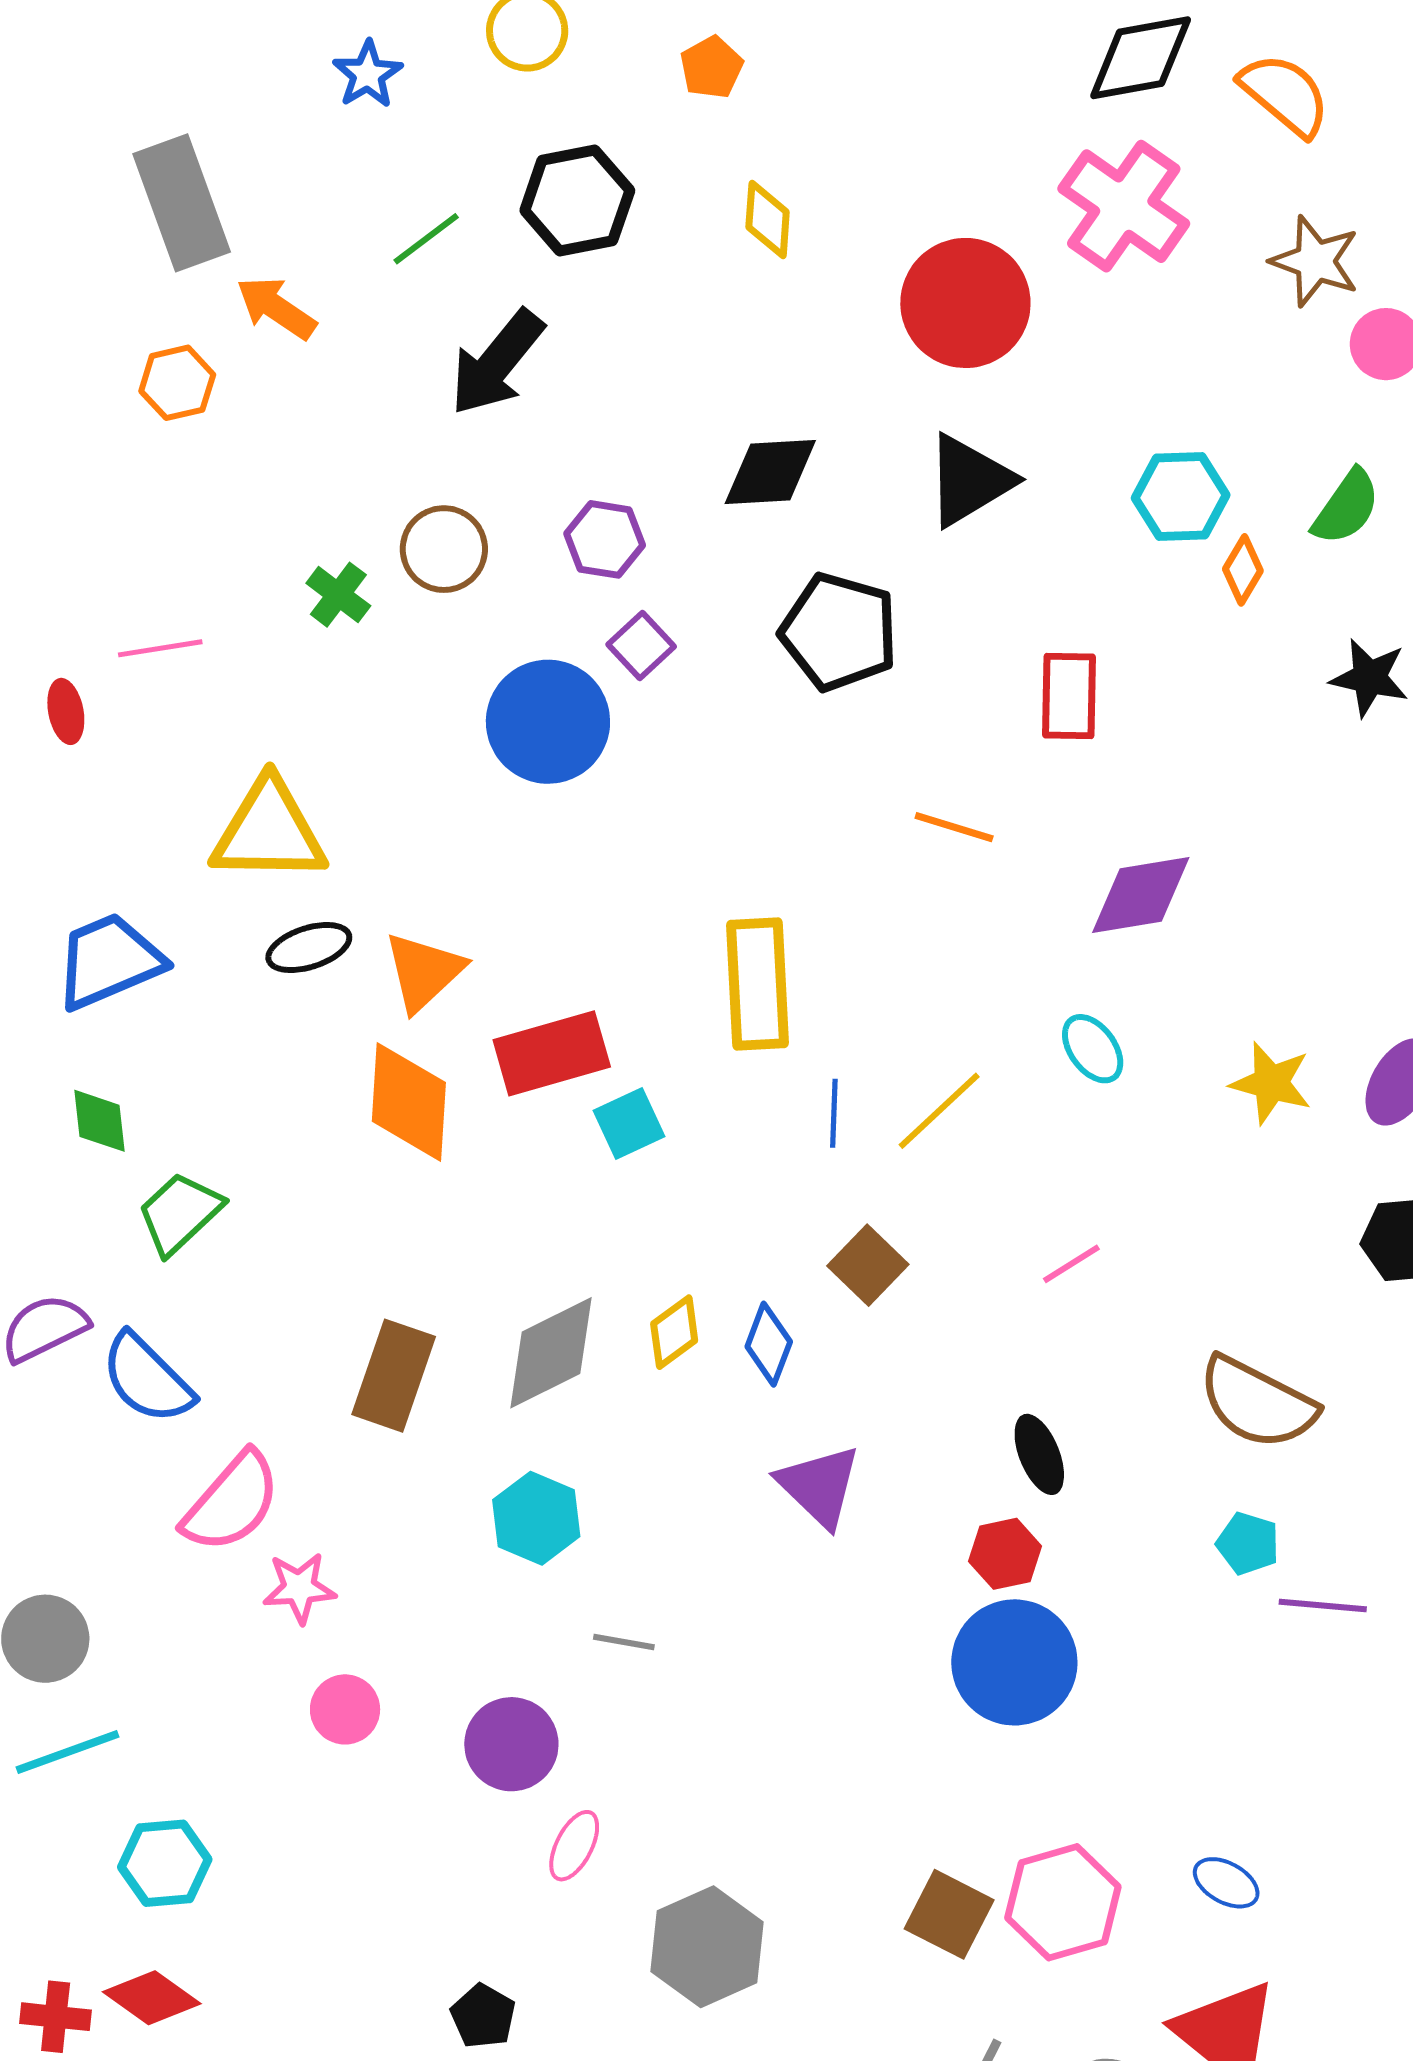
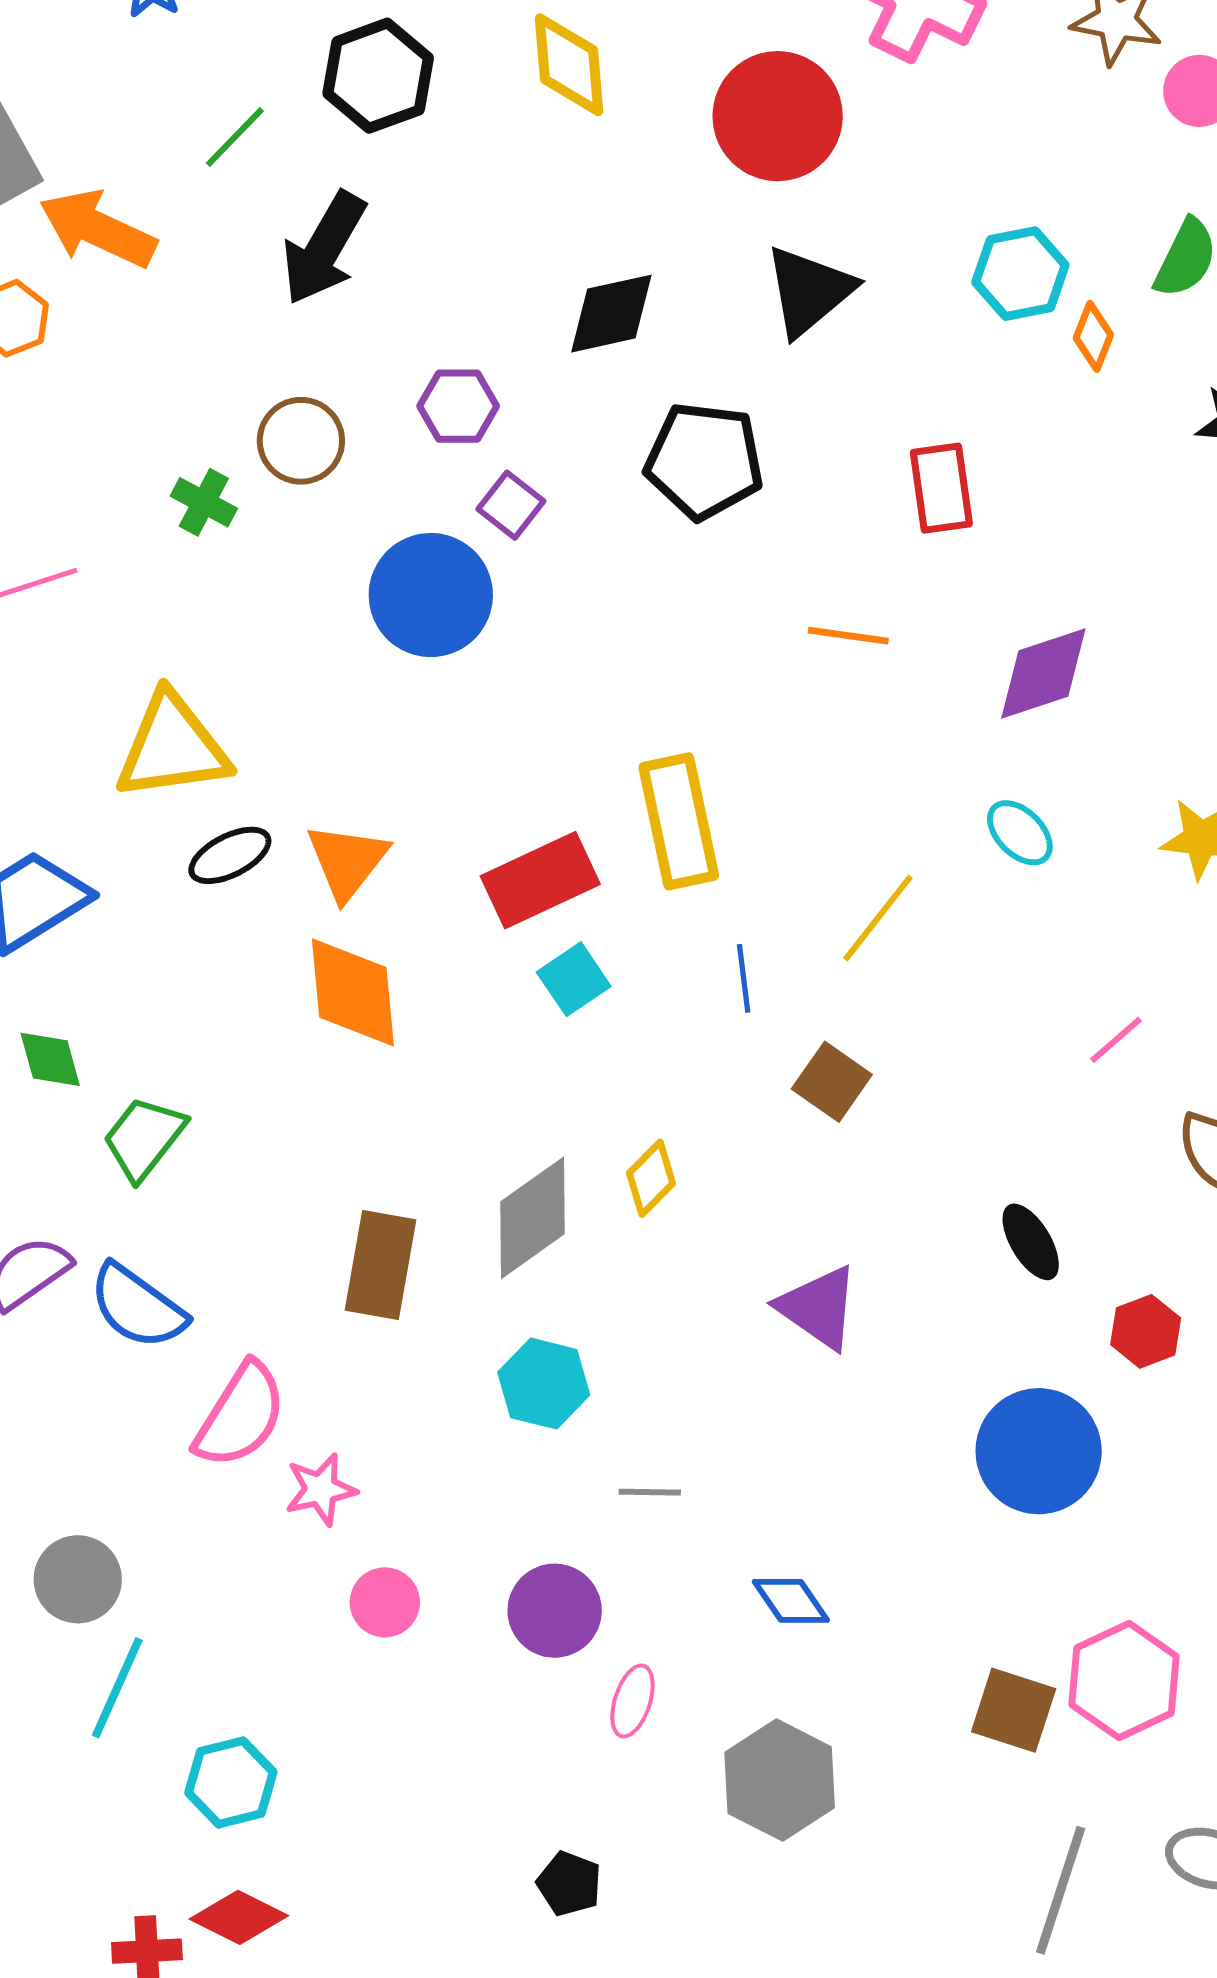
yellow diamond: (768, 220) -> (569, 65), size x1.4
orange arrow: (276, 308) -> (98, 229), size x1.4
red rectangle: (552, 1053) -> (540, 880), moved
blue line: (834, 1113) -> (744, 978), moved
pink line: (1071, 1264) -> (1116, 1040), moved
blue diamond: (769, 1344) -> (791, 1601), moved, turned -46
red hexagon: (1005, 1554) -> (1146, 1331), moved
cyan line: (67, 1752) -> (117, 1688), turned -37

